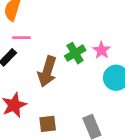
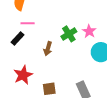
brown arrow: (47, 71) -> (48, 49), size x0.6

